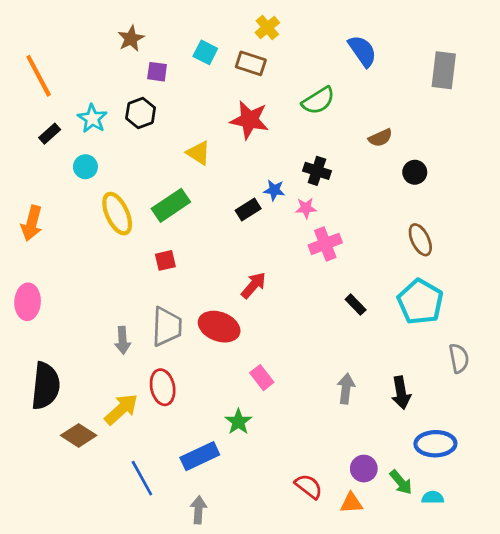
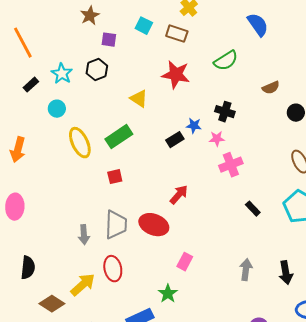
pink rectangle: (262, 378) -> (185, 262), turned 66
black semicircle: (45, 386) -> (28, 268), size x0.7

